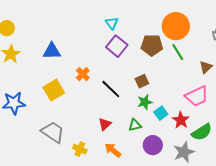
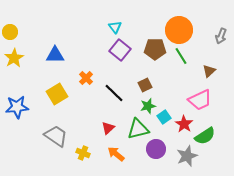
green triangle: (135, 125) -> (138, 129), size x1.6

